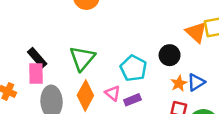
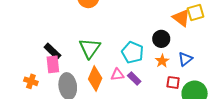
orange star: (179, 83) -> (162, 61), moved
pink triangle: (113, 93) -> (117, 75), turned -40
purple rectangle: (132, 100) -> (134, 78), turned 72

